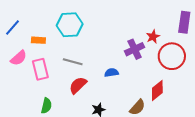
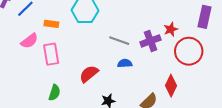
gray line: (73, 62) -> (119, 41), moved
red diamond: (157, 90) -> (171, 86), turned -30

